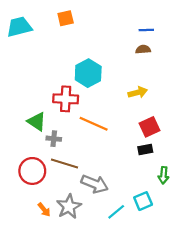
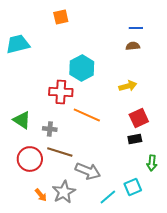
cyan trapezoid: (19, 27) -> (18, 44), moved
green triangle: (37, 121) -> (22, 120), moved

